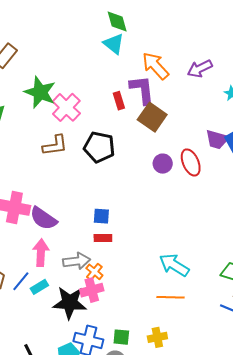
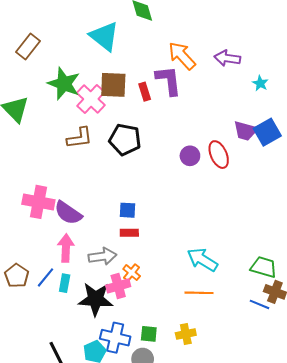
cyan triangle: (114, 44) -> (104, 36), moved, size x1.4
purple arrow: (200, 69) -> (227, 58), turned 35
brown square: (152, 117) -> (113, 85), moved, turned -32
orange cross: (94, 272) -> (132, 273), moved
cyan rectangle: (39, 287) -> (65, 283), turned -48

